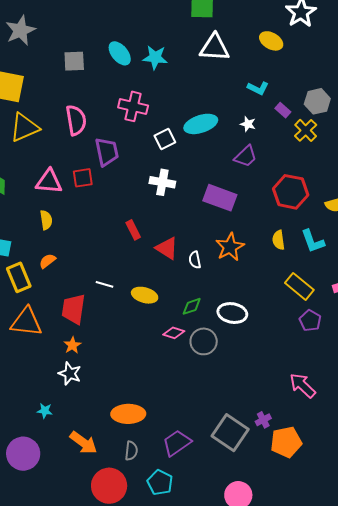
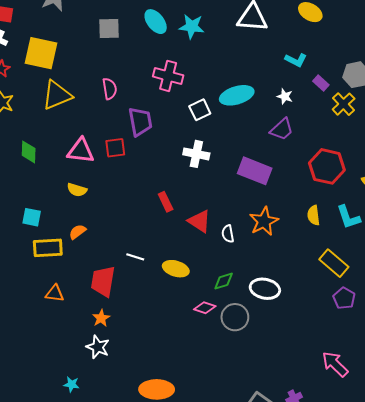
pink semicircle: (76, 120) -> (110, 89), size x0.7
yellow semicircle: (46, 220) -> (77, 190), turned 114
yellow rectangle: (19, 277) -> (48, 248), turned -72
orange triangle: (26, 322) -> (55, 293), size x0.6

